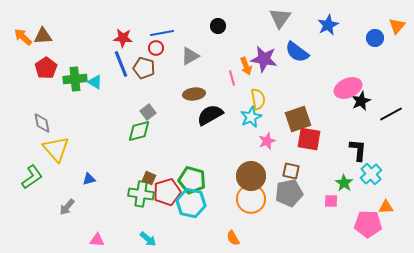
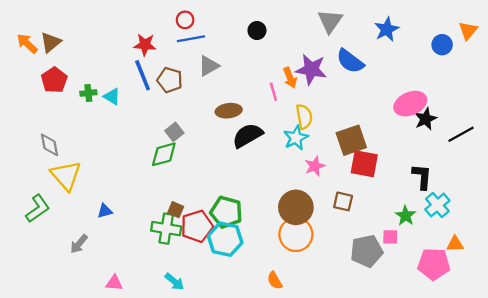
brown triangle: (43, 36) -> (51, 42), turned -36
red circle: (156, 48) -> (185, 20), moved
gray triangle: (190, 56) -> (209, 66), moved
green cross: (75, 79) -> (88, 93), size x0.6
gray pentagon: (289, 193) -> (367, 251), moved

